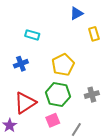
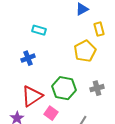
yellow pentagon: (63, 65) -> (85, 51), moved
pink square: (53, 120) -> (51, 113), moved, turned -32

